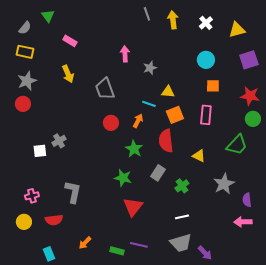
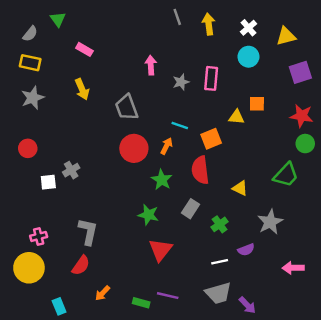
cyan circle: (206, 60) -> (248, 57), moved
yellow triangle: (168, 92) -> (236, 117), moved
red circle: (23, 104) -> (28, 148), moved
pink rectangle: (206, 115) -> (211, 78), moved
red circle: (111, 123) -> (134, 148), size x1.5
purple semicircle: (247, 200) -> (246, 250), moved, turned -104
red semicircle: (54, 220) -> (81, 265), moved, turned -48
yellow circle: (24, 222) -> (29, 268), size x1.6

